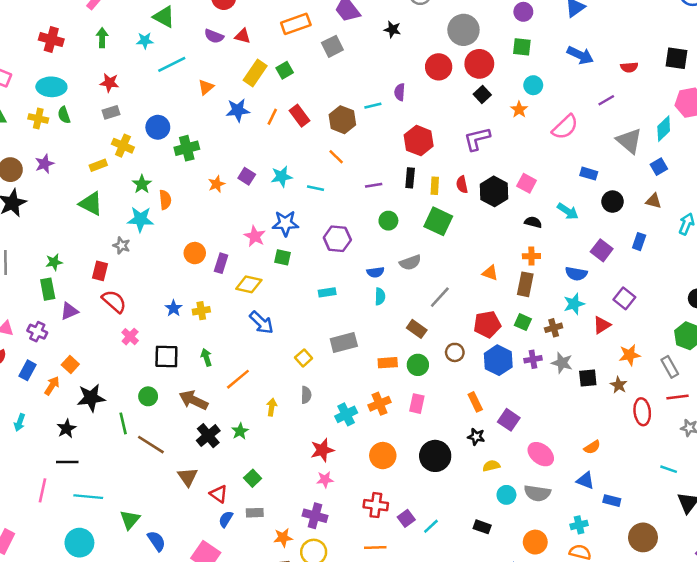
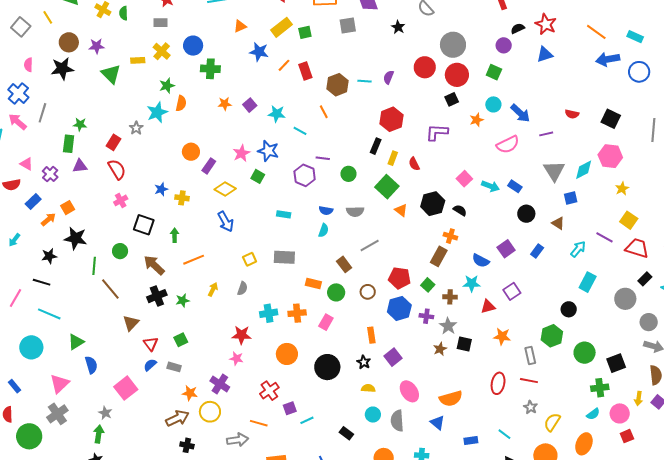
blue arrow: (580, 55) -> (520, 113), moved
purple line: (374, 185) -> (323, 158), moved
red semicircle: (462, 185) -> (414, 164), turned -32
black hexagon: (494, 191) -> (433, 204), moved
green triangle: (91, 204) -> (111, 74), moved
cyan arrow: (568, 211) -> (490, 186), moved, turned -30
cyan star: (140, 219) -> (157, 112), turned 30
orange triangle: (490, 273) -> (401, 210), moved
brown star: (619, 385) -> (440, 349), moved
orange semicircle: (592, 447) -> (451, 399), size x1.6
gray semicircle: (537, 493) -> (397, 421), turned 60
blue rectangle: (612, 501) -> (471, 441), moved, turned -40
red cross: (376, 505) -> (269, 391), turned 30

